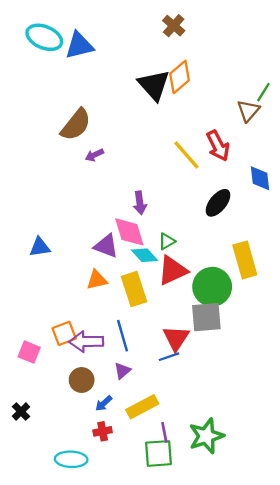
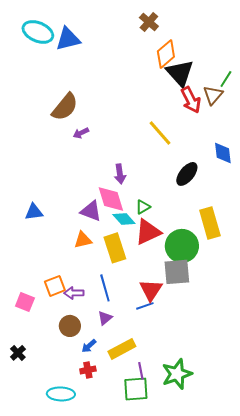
orange diamond: (180, 77) -> (166, 54), moved
black triangle: (154, 85) -> (180, 73), moved
red arrow: (218, 146) -> (191, 100), moved
purple arrow: (86, 342) -> (74, 293), size x0.7

